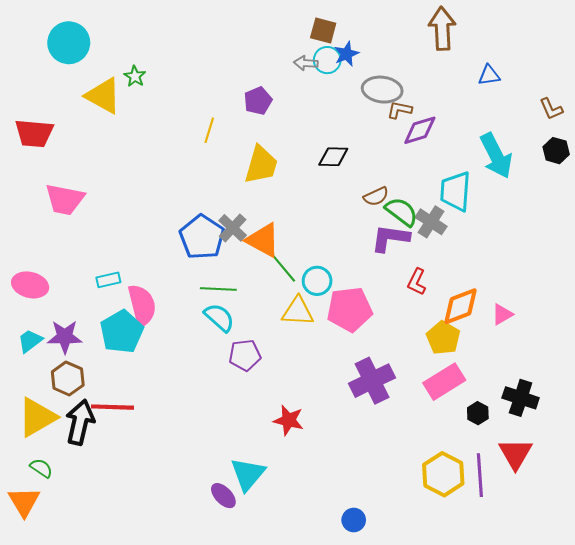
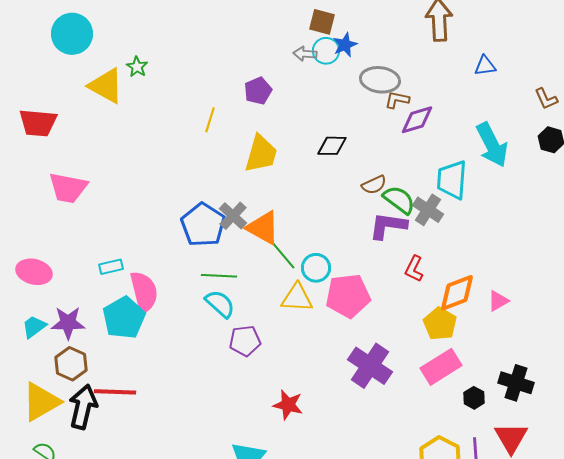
purple cross: (372, 381) -> (370, 366), turned -30

